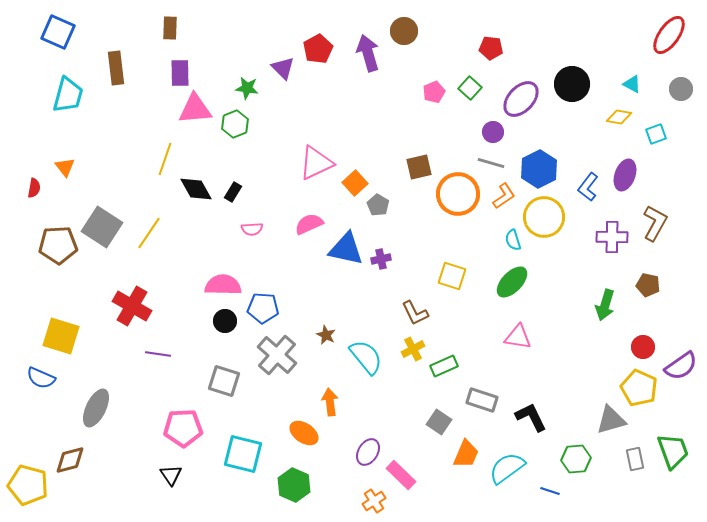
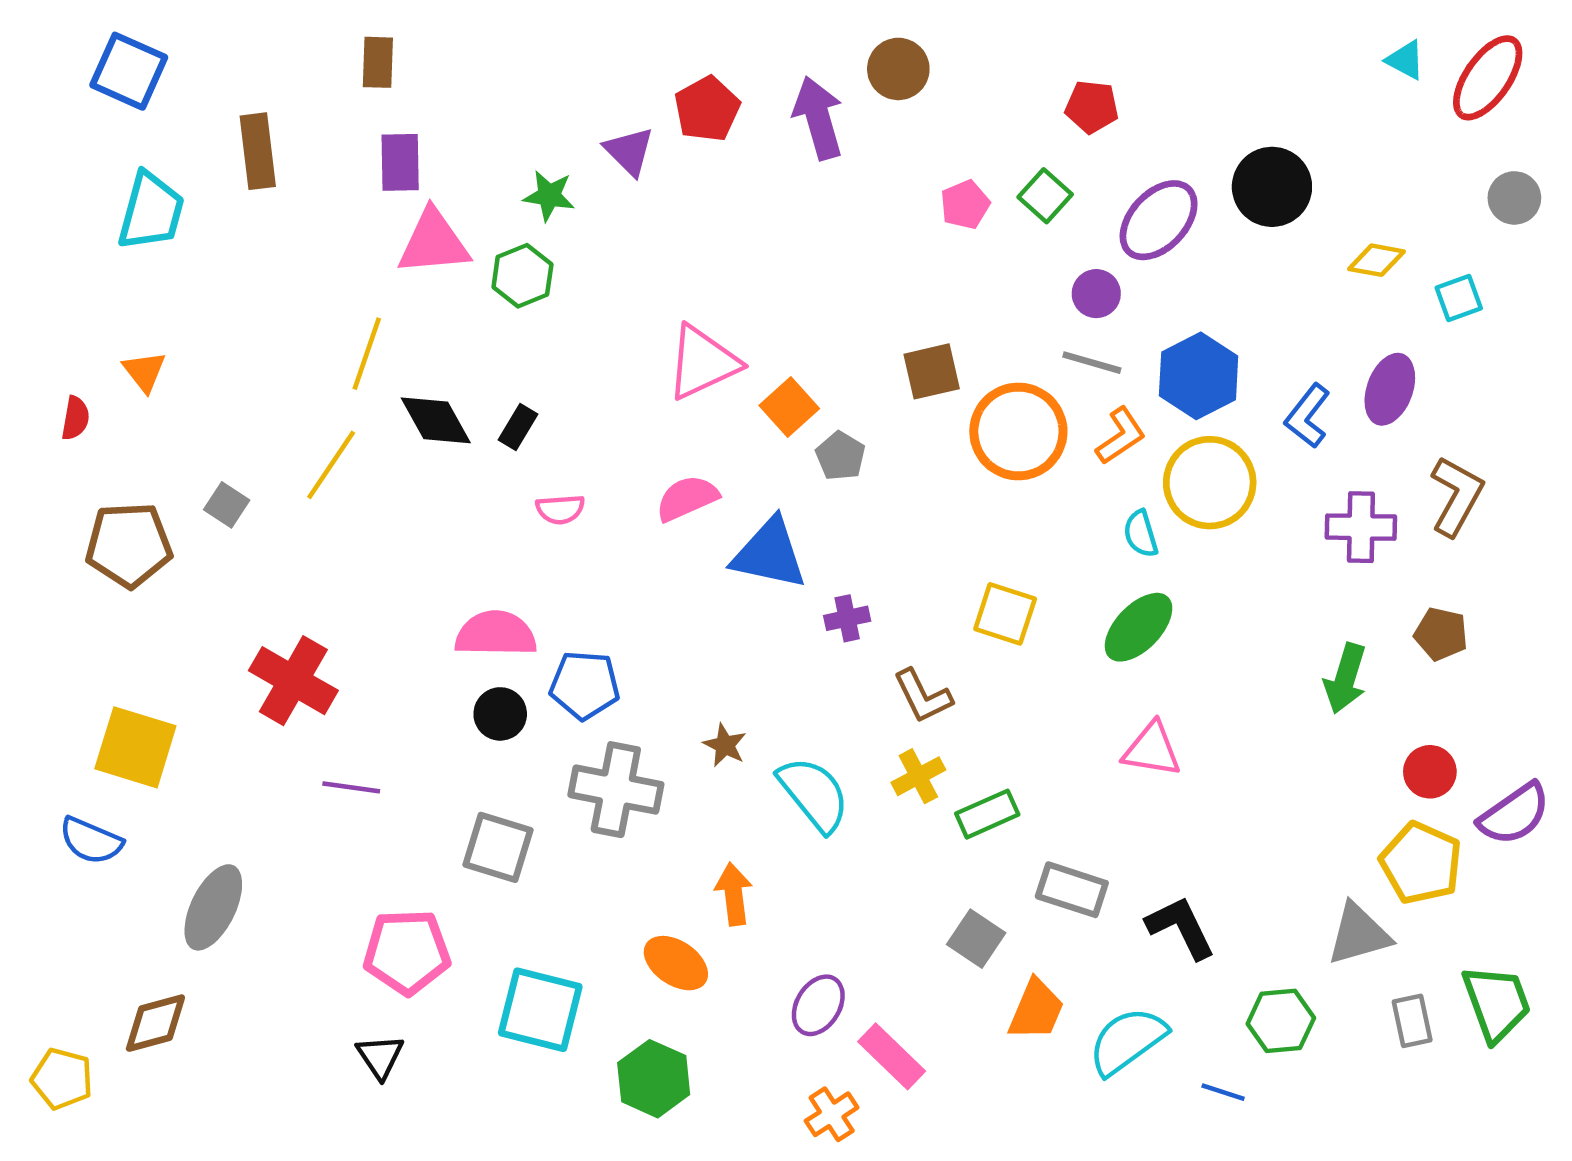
cyan triangle: (632, 84) -> (1405, 60), moved
gray square: (102, 227) -> (227, 505), size x0.5
yellow line: (149, 233) -> (331, 465), moved
purple cross: (381, 259) -> (847, 618), moved
gray cross: (277, 355) -> (616, 790), turned -30
yellow pentagon: (28, 485) -> (62, 1079), size x0.7

